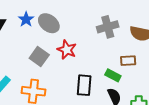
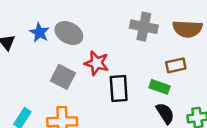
gray cross: (108, 27) -> (144, 27), turned 35
black rectangle: (84, 85) -> (119, 88), moved

